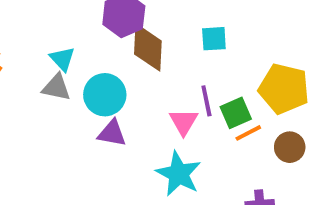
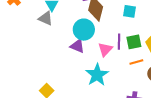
cyan circle: (105, 95) -> (84, 30), moved
green square: (236, 113) -> (134, 42), moved
purple triangle: (112, 133) -> (77, 46), moved

